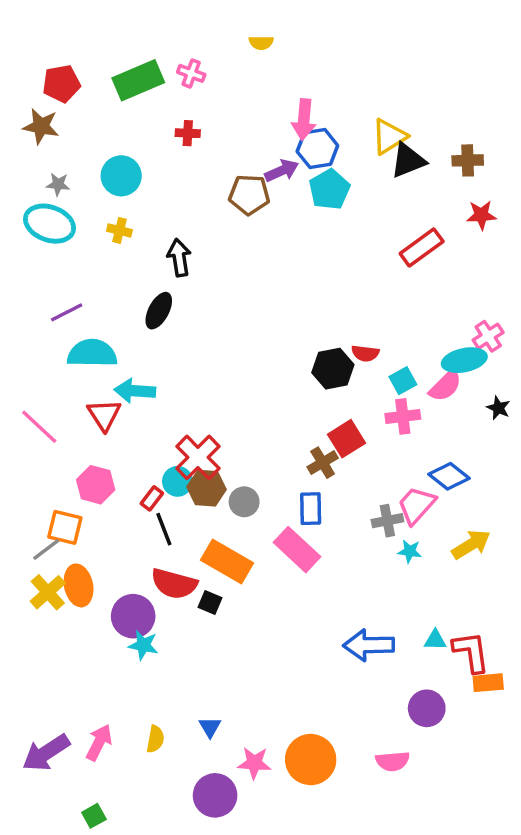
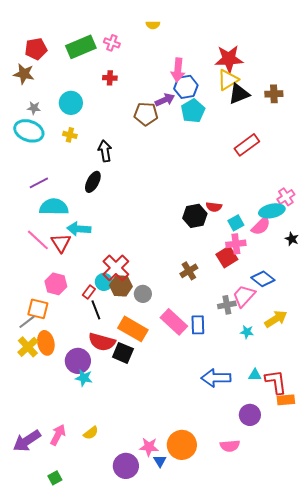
red star: (481, 215) -> (229, 59), moved, size x1.6
pink line: (39, 427) -> (38, 240), moved
red square: (346, 439) -> (227, 257), moved
blue rectangle: (311, 509) -> (198, 325), moved
cyan star: (410, 551) -> (247, 332), moved
black square: (210, 603) -> (123, 353), size x1.5
blue triangle: (210, 727) -> (160, 461), moved
yellow semicircle: (155, 739) -> (91, 433), turned 42

